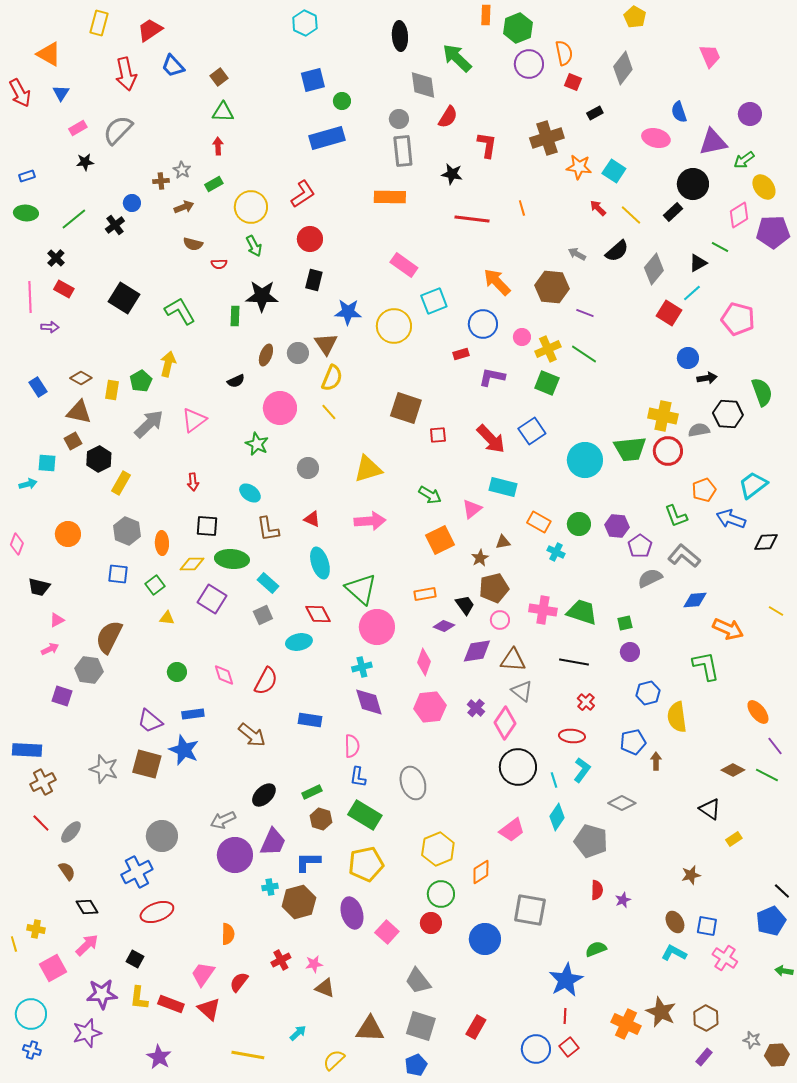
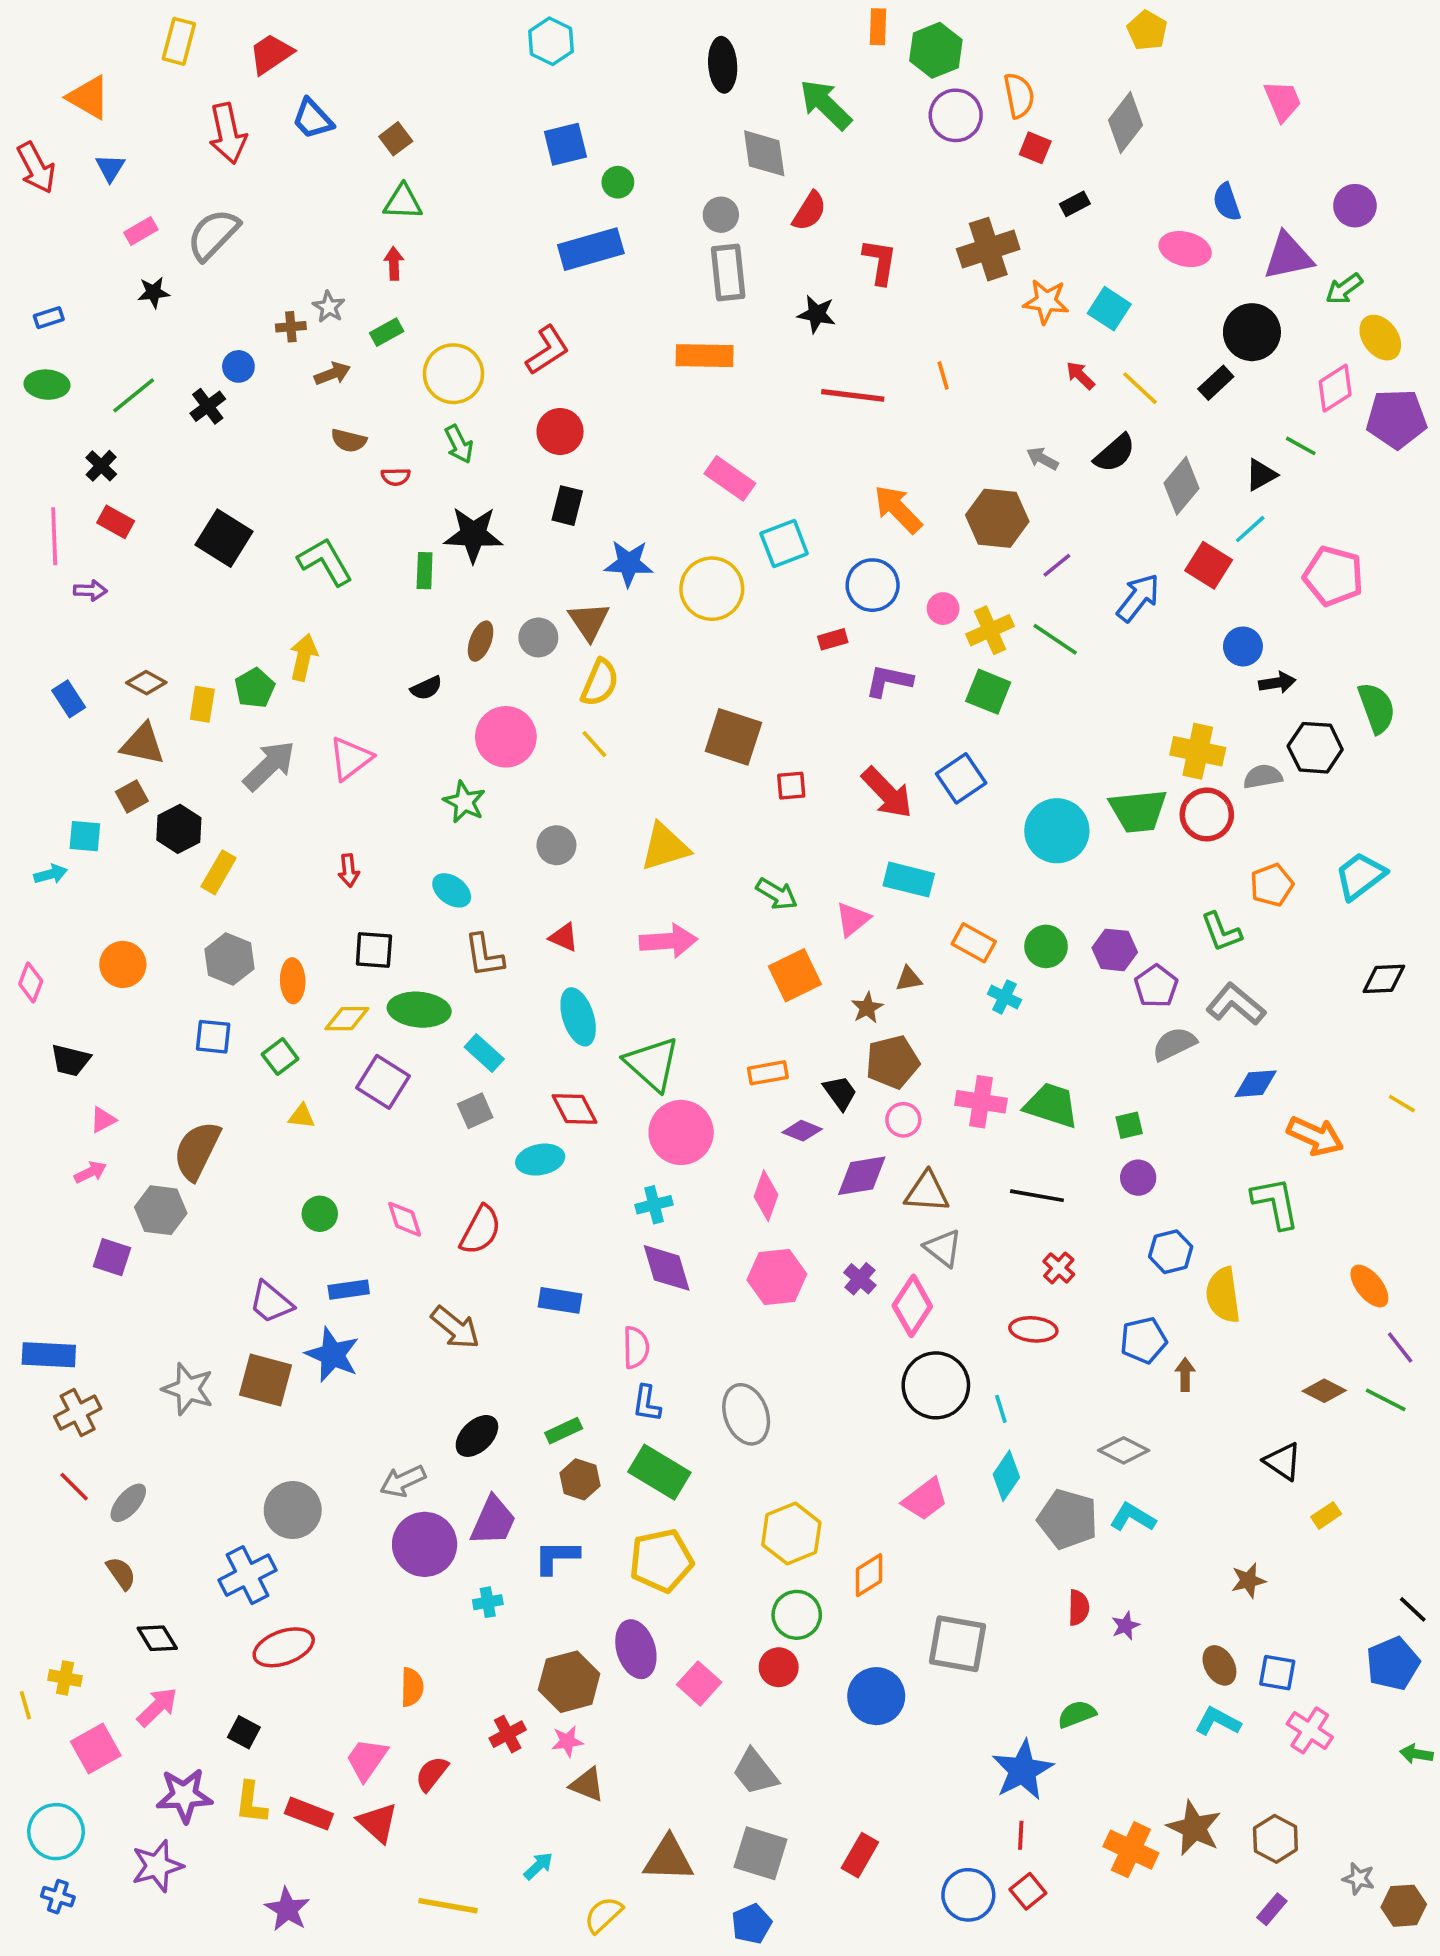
purple line: (585, 313) -> (1057, 565), turned -60
blue arrow: (731, 519) -> (1138, 598), moved, turned 108
cyan L-shape: (582, 770) -> (1133, 1517), moved, turned -95
brown hexagon: (299, 902) -> (569, 1682), moved

